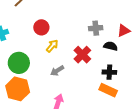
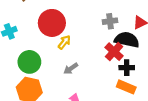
red circle: (41, 27) -> (52, 23), size x1.6
black semicircle: (111, 46) -> (127, 40), size x1.6
red cross: (82, 55) -> (114, 52), moved

